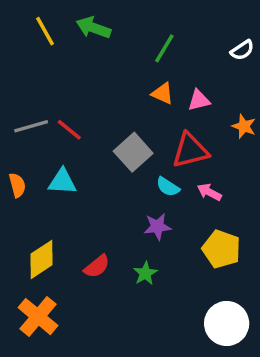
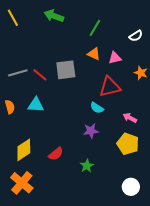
yellow line: (45, 31) -> (13, 18), moved
white semicircle: (242, 50) -> (136, 36), moved
gray square: (133, 152) -> (66, 70), moved, turned 35
pink arrow: (209, 192) -> (130, 118), moved
green star: (145, 273) -> (87, 166), moved
white circle: (227, 323) -> (131, 187), size x0.7

